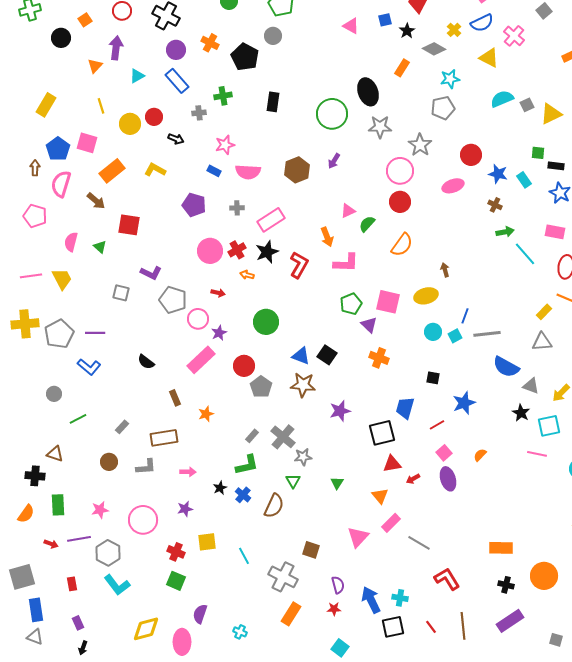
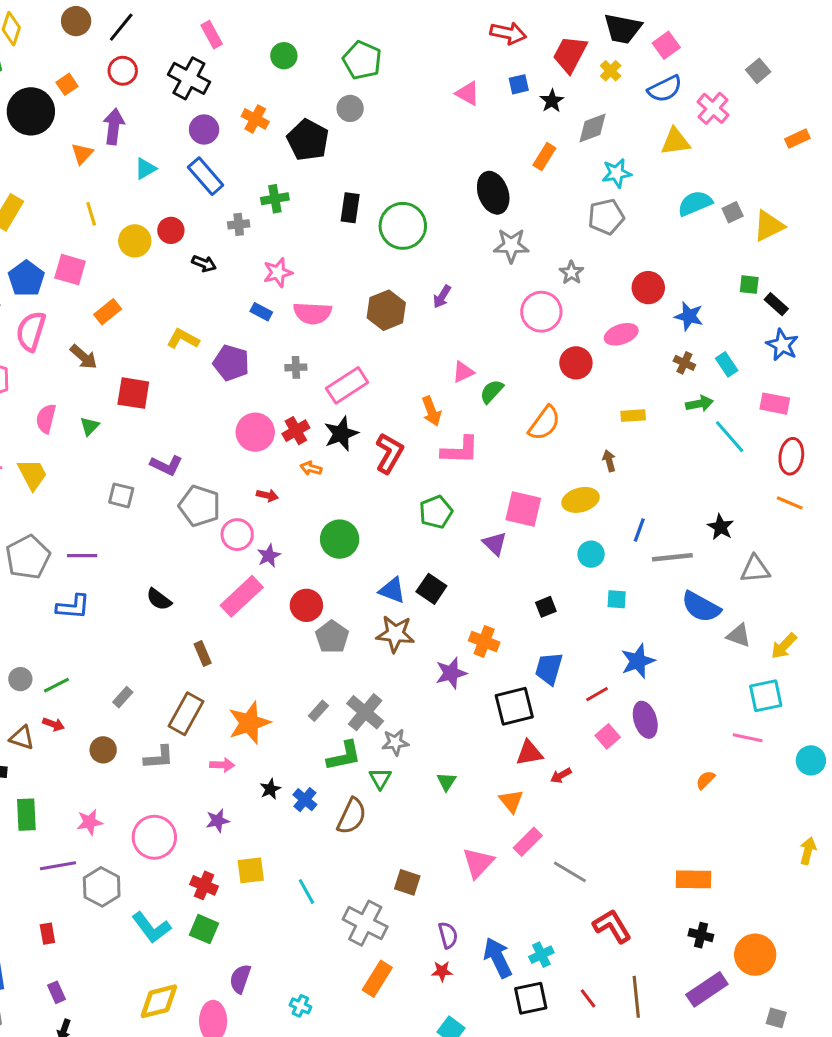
yellow cross: (454, 30) -> (611, 71), moved
black circle: (61, 38) -> (31, 111), size x1.6
gray diamond: (434, 49) -> (593, 128), turned -50
yellow triangle: (489, 58) -> (675, 142), turned -35
green circle: (332, 114) -> (403, 226), moved
gray star: (420, 145) -> (571, 273), size x0.7
black rectangle: (556, 166) -> (776, 304), turned 35
yellow L-shape: (155, 170) -> (183, 339), moved
orange rectangle: (112, 171) -> (108, 312), size x0.7
cyan rectangle: (524, 180) -> (727, 364), moved
red circle: (400, 202) -> (576, 363), moved
green triangle: (100, 247) -> (90, 426), turned 32
green pentagon: (351, 304) -> (436, 512), moved
yellow rectangle: (544, 312) -> (633, 416), moved, turned 42
cyan square: (455, 336) -> (617, 599), moved, turned 32
orange cross: (379, 358) -> (484, 641), moved
blue L-shape: (89, 367) -> (73, 607), turned -35
black square: (433, 378) -> (546, 607), moved, turned -32
gray circle: (54, 394) -> (20, 679), moved
black star: (521, 413) -> (721, 527), moved
orange star: (206, 414) -> (249, 723), moved, size x1.8
brown rectangle: (164, 438) -> (186, 714), turned -52
orange semicircle: (480, 455) -> (705, 780), moved
green L-shape: (247, 465) -> (344, 756), moved
purple ellipse: (448, 479) -> (645, 720), moved
red arrow: (51, 544) -> (53, 724), moved
orange circle: (544, 576) -> (755, 955), moved
cyan L-shape: (117, 585) -> (151, 928), moved
cyan cross: (400, 598) -> (541, 955), turned -35

